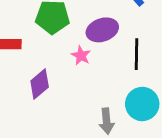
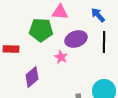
black line: (137, 54) -> (104, 42), moved

